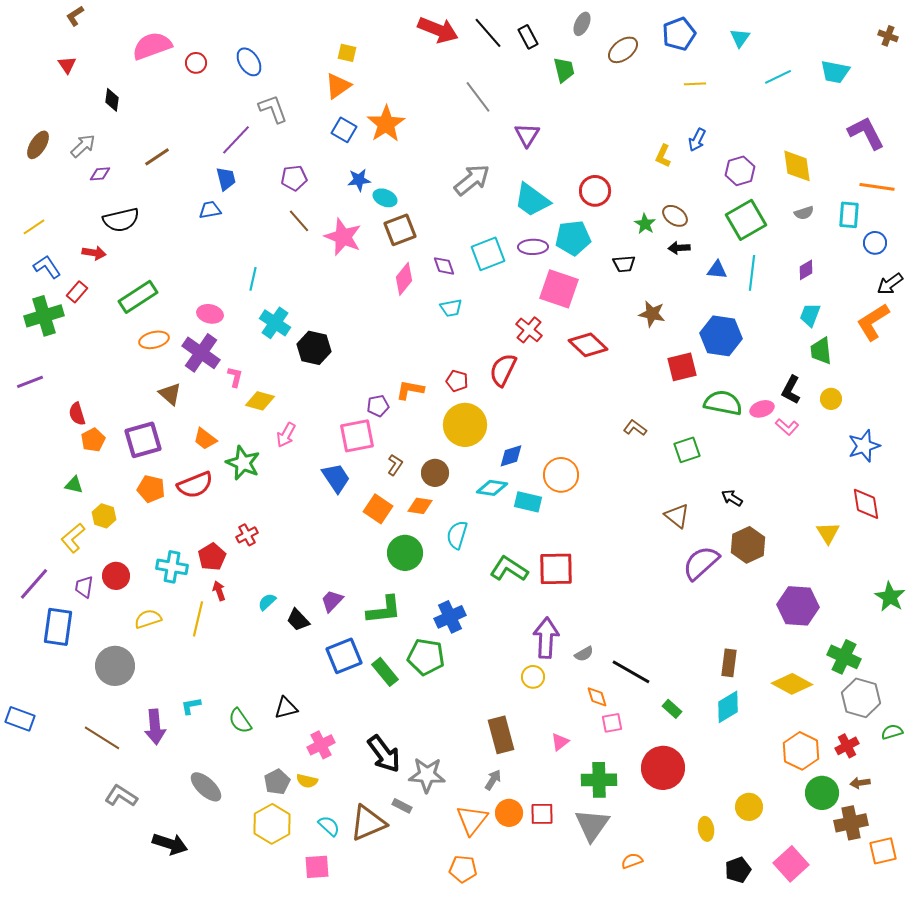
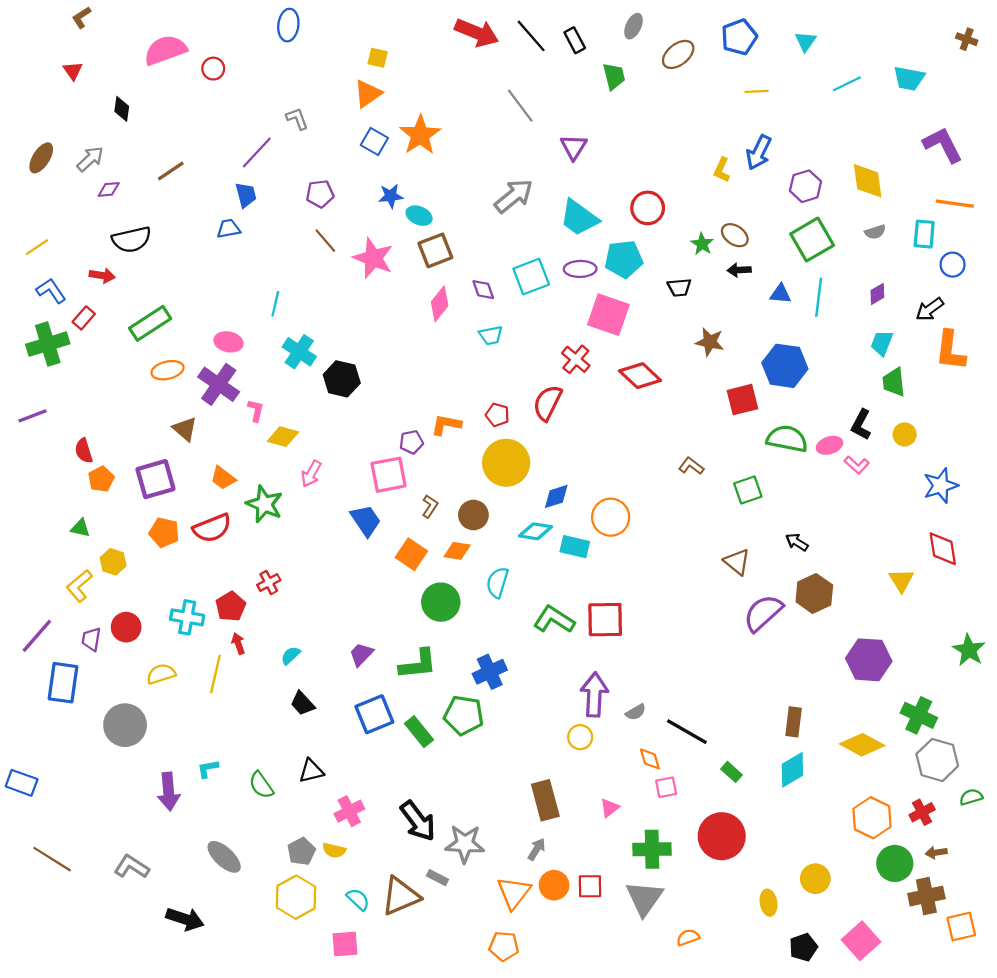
blue ellipse: (249, 62) -> (288, 25), moved, turned 40
gray L-shape: (273, 109) -> (297, 119), size x0.7
blue arrow: (697, 140) -> (759, 152), size x1.4
black arrow: (890, 284) -> (930, 309), moved
orange L-shape: (873, 322) -> (950, 351), turned -51
black trapezoid: (298, 620) -> (303, 703), moved
brown line: (102, 738) -> (52, 859), moved

